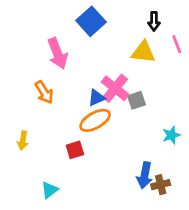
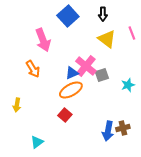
black arrow: (154, 21) -> (103, 14), moved
yellow triangle: (143, 52) -> (107, 39), turned 30
cyan star: (171, 135) -> (128, 85), moved
red square: (75, 150) -> (65, 115), moved, turned -32
brown cross: (161, 185) -> (123, 128), moved

